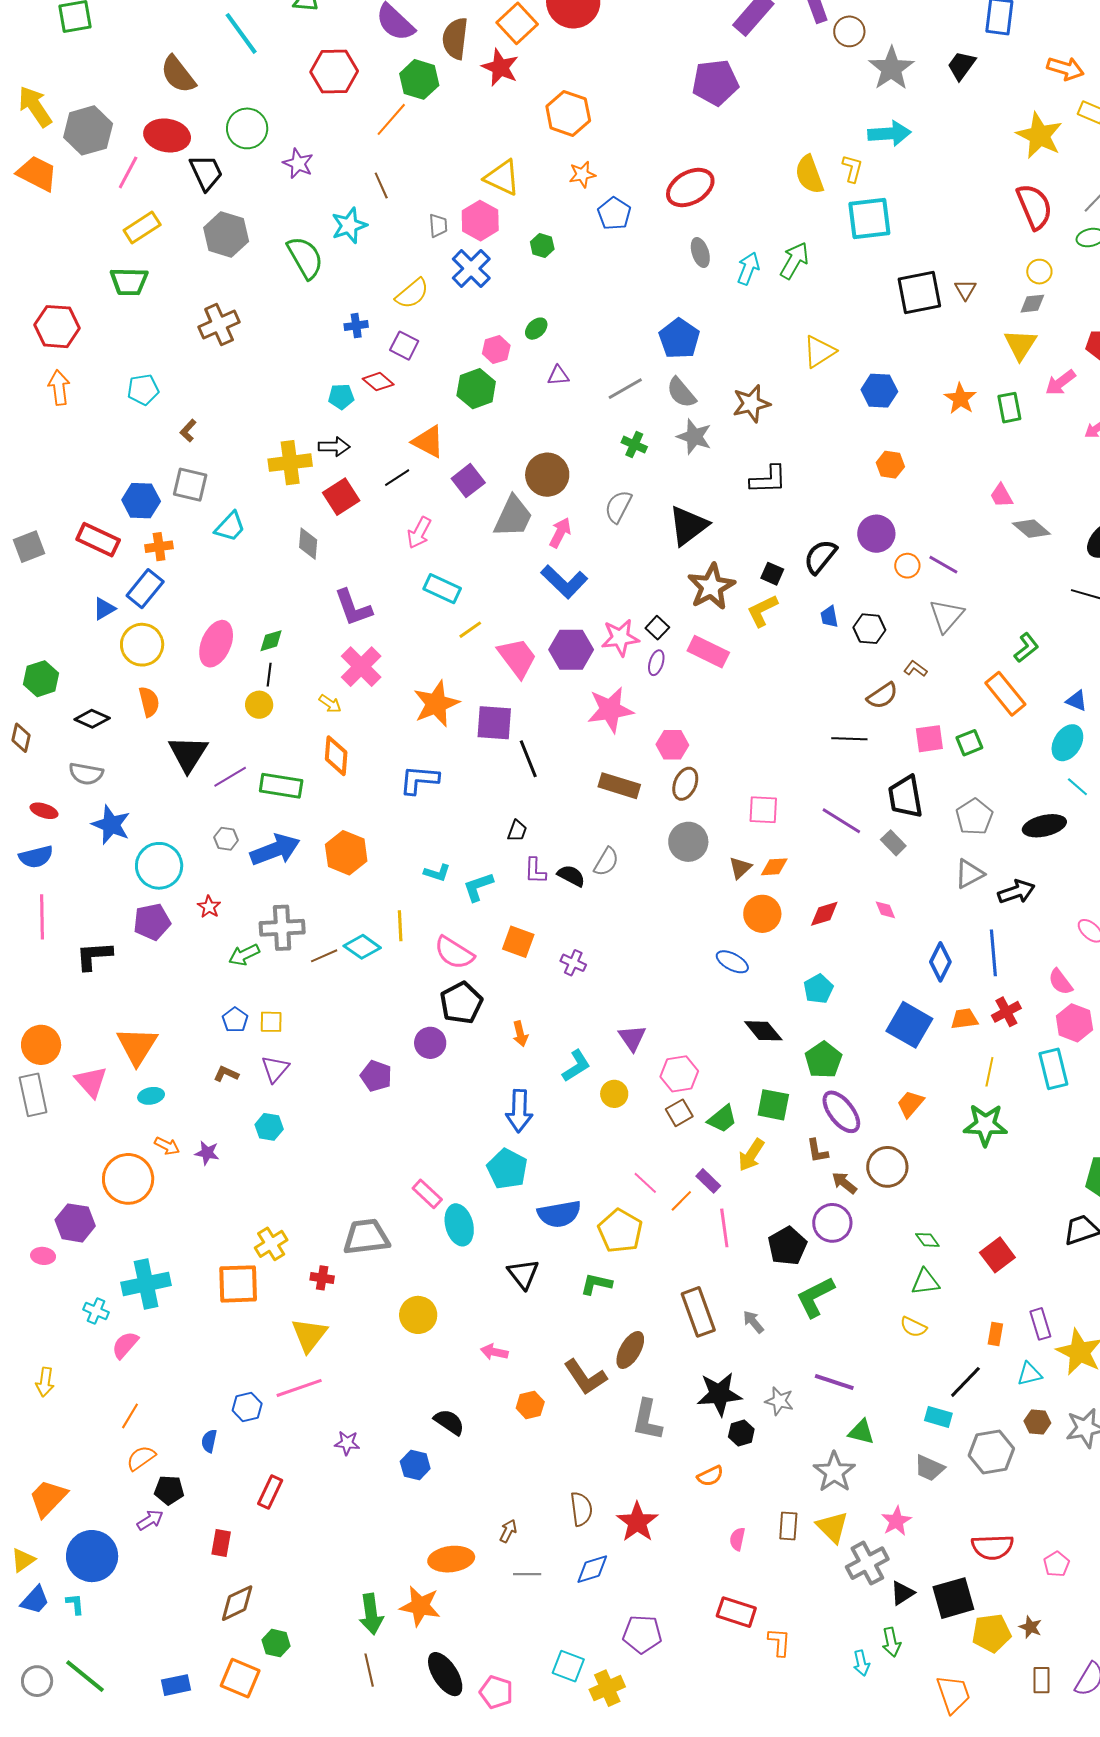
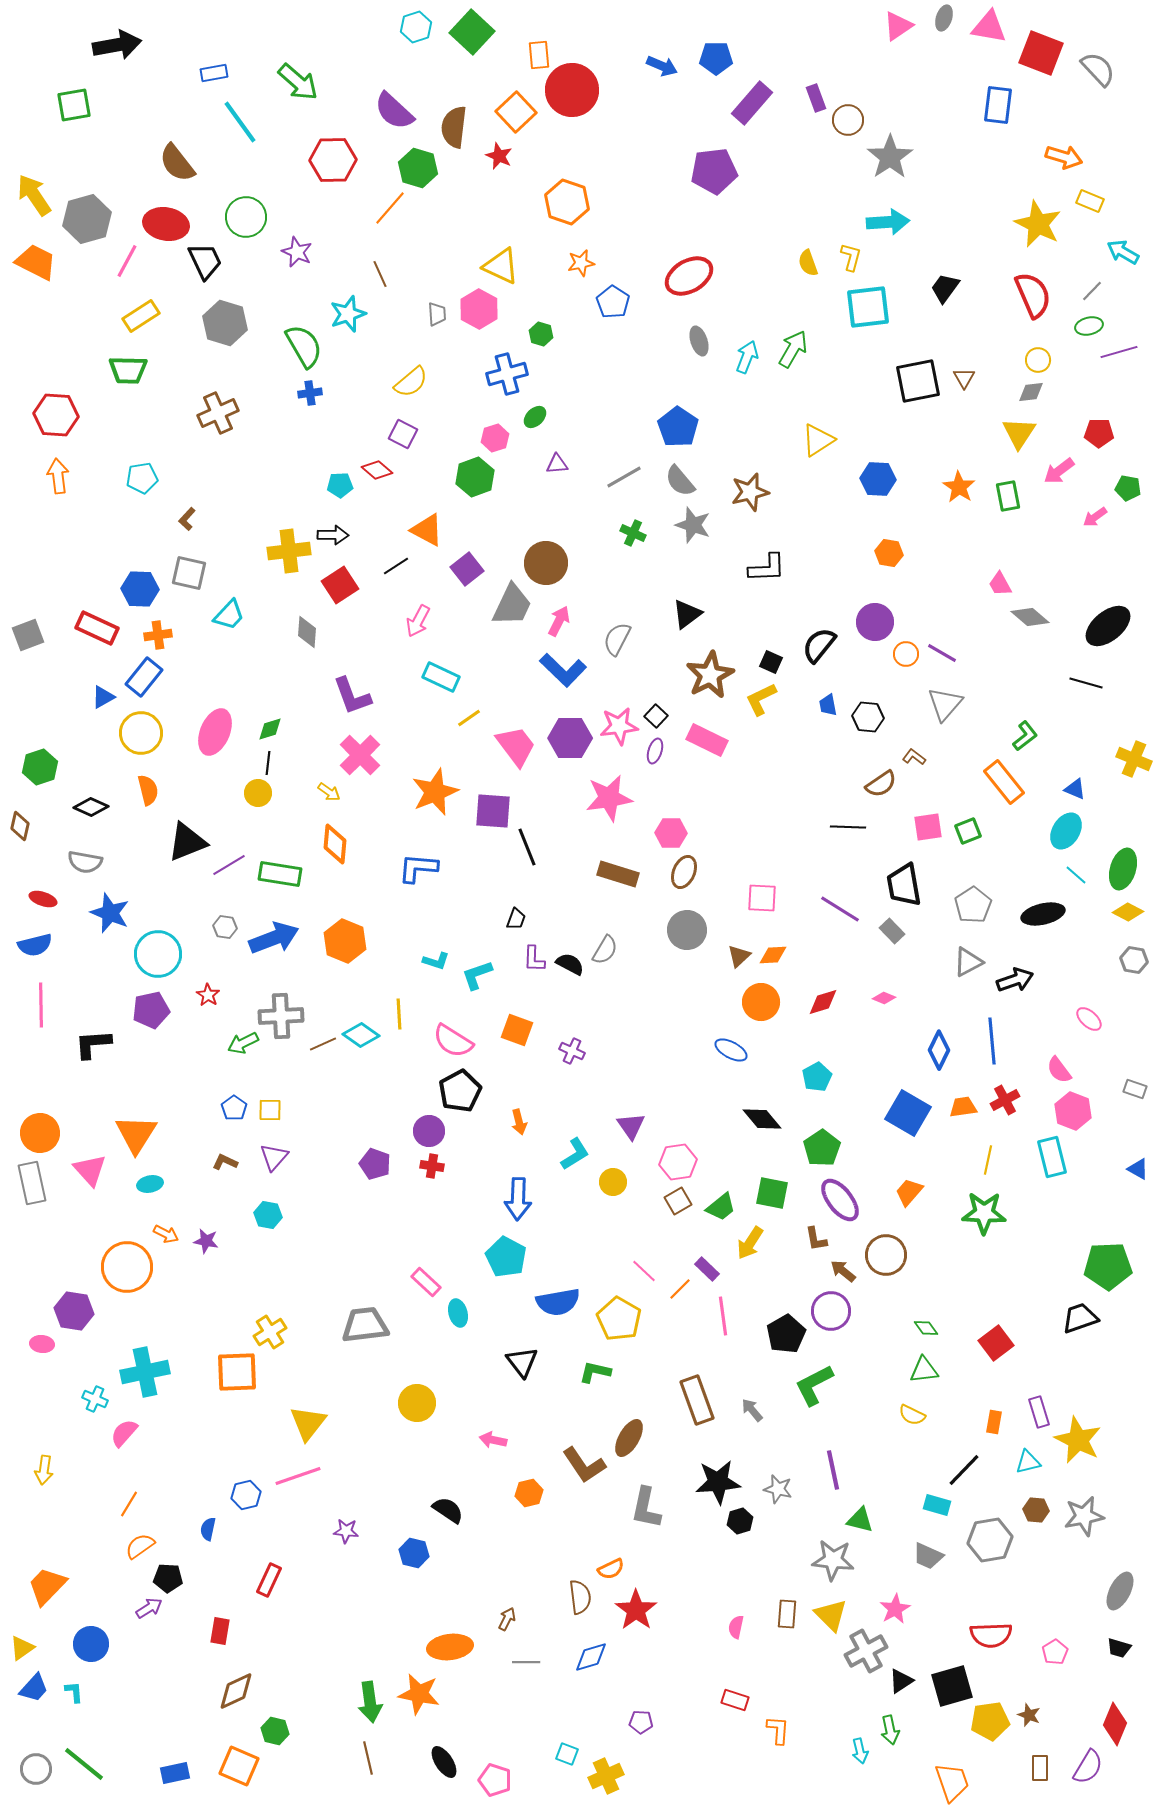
black trapezoid: (961, 65) -> (945, 288), moved
red star: (500, 67) -> (499, 156), size x0.7
yellow semicircle: (809, 174) -> (808, 263), size x0.7
blue cross: (471, 269) -> (507, 374), moved, turned 30
blue cross: (356, 326) -> (310, 393), moved
gray semicircle: (618, 507) -> (617, 639), moved
black triangle: (688, 526) -> (687, 614), size x0.7
black triangle: (188, 754) -> (187, 842), turned 36
pink diamond: (885, 910) -> (884, 998), turned -45
cyan ellipse: (459, 1225) -> (458, 1313), size x0.7
red cross: (322, 1278) -> (432, 1166), moved
purple line: (834, 1382) -> (833, 1470), turned 60
gray star: (834, 1472) -> (833, 1560), turned -30
orange semicircle: (710, 1476) -> (611, 1569), moved
blue circle: (92, 1556) -> (91, 1644), size x0.7
red rectangle: (736, 1612) -> (735, 1700), size x0.7
purple pentagon: (642, 1634) -> (641, 1722), size x0.6
cyan square: (568, 1666) -> (567, 1754), size x0.7
black ellipse: (445, 1674) -> (444, 1762), size x0.7

